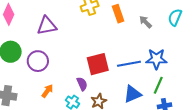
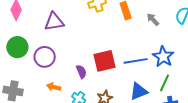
blue star: (156, 59) -> (163, 57), turned 30
purple semicircle: (82, 84) -> (81, 72), moved
orange arrow: (47, 91) -> (54, 87), turned -112

